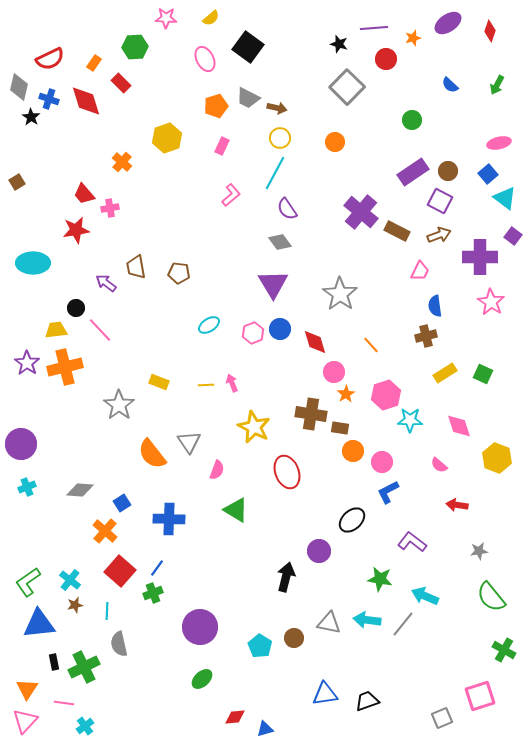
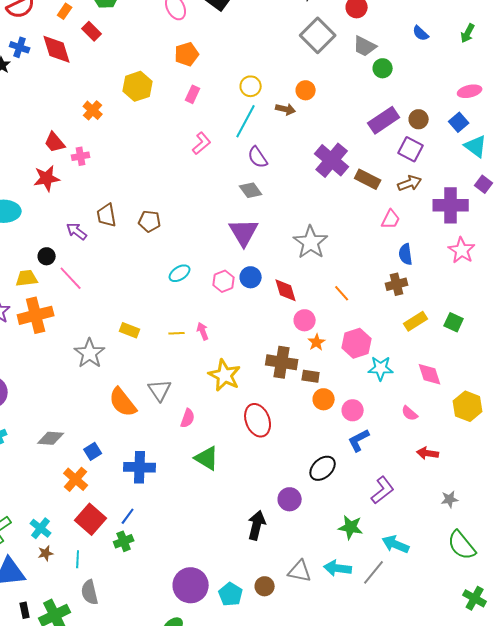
gray trapezoid: (248, 98) -> (365, 46), moved
brown arrow: (277, 108) -> (286, 109), moved
purple L-shape: (412, 542) -> (383, 490), turned 104
purple circle: (200, 627) -> (191, 585), moved

